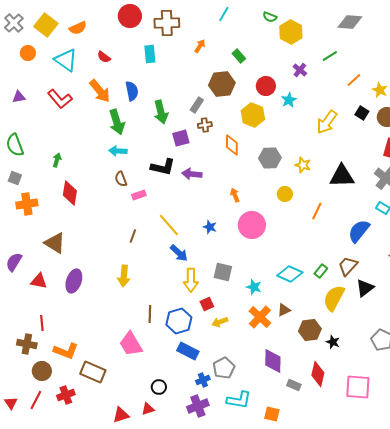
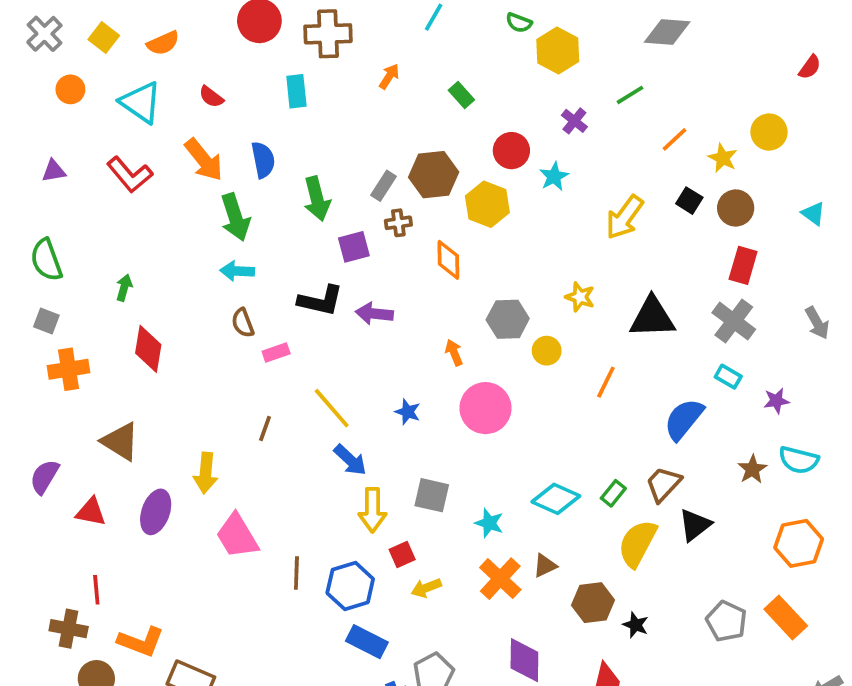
yellow square: (46, 25) -> (104, 38), size x0.7
brown hexagon: (222, 84) -> (434, 175), moved
gray hexagon: (270, 158) -> (508, 319), moved
yellow arrow: (124, 276) -> (206, 473), moved
pink trapezoid: (131, 344) -> (237, 536), moved

